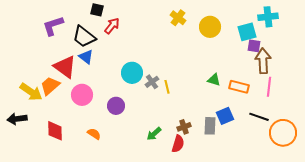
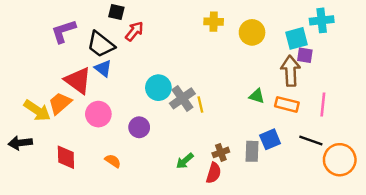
yellow cross: (178, 18) -> (214, 22), turned -35
brown arrow: (263, 61) -> (290, 71), moved
gray cross: (152, 82) -> (182, 98), size x1.5

